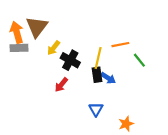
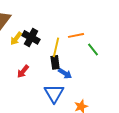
black cross: (70, 60) -> (31, 37), moved
blue arrow: (108, 78) -> (65, 73), moved
blue triangle: (96, 109) -> (54, 93), size x1.5

